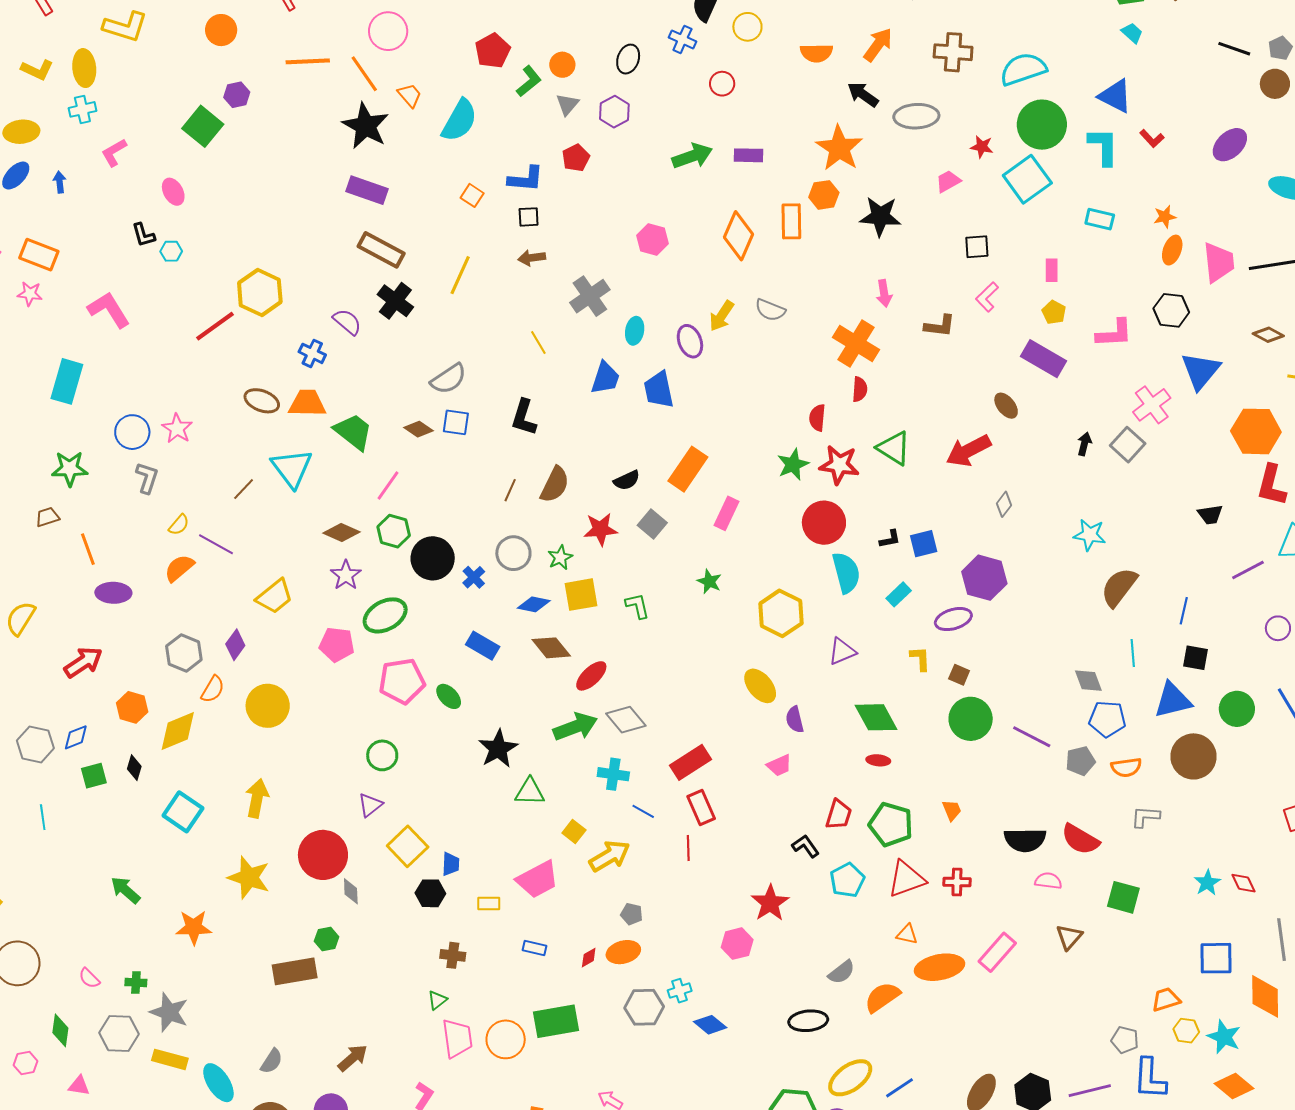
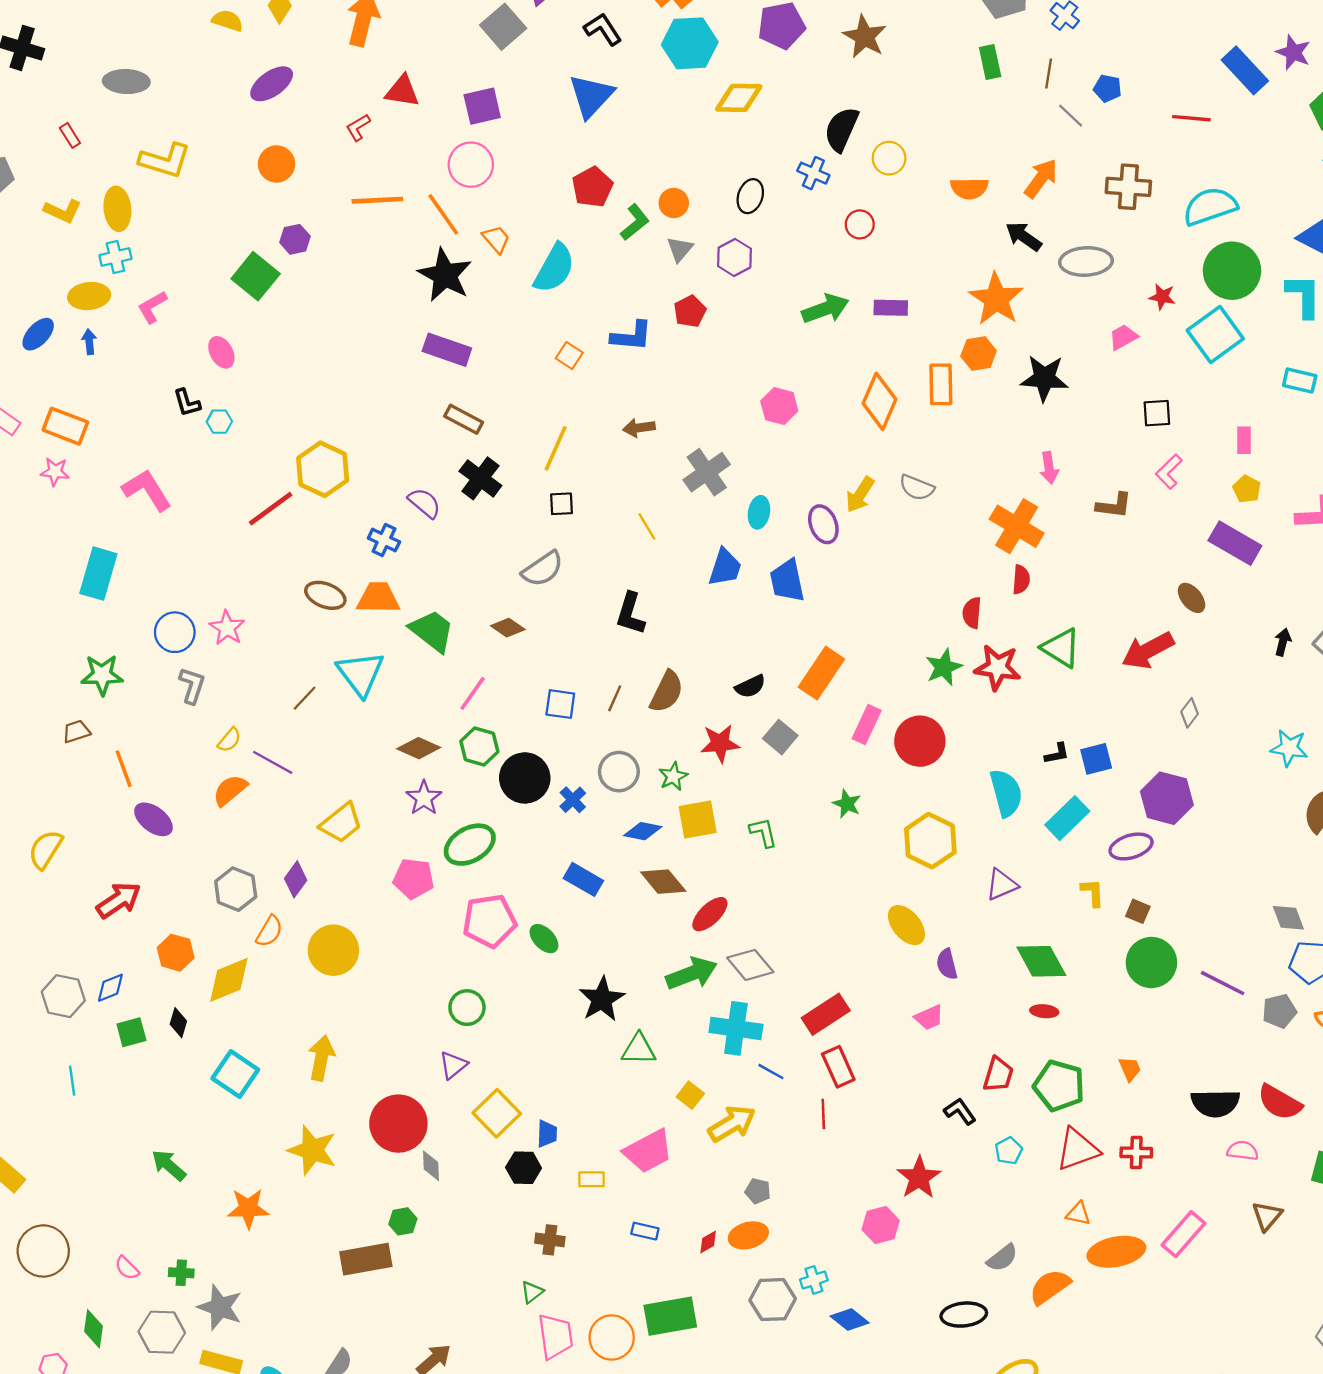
yellow ellipse: (21, 132) -> (89, 296), moved
black square: (529, 217) -> (561, 504), moved
brown rectangle: (381, 250) -> (464, 419), size x0.7
blue square: (456, 422) -> (560, 704), moved
red circle: (824, 523) -> (920, 741), moved
purple ellipse: (113, 593) -> (153, 819), turned 36
cyan rectangle: (899, 594) -> (1067, 818), size x1.5
cyan cross: (613, 774) -> (736, 1028), size x1.4
cyan pentagon: (847, 880) -> (1009, 1151), size x0.7

